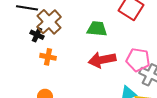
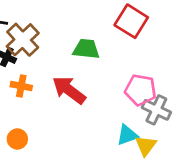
red arrow: (102, 60) -> (69, 90), moved, turned 48

